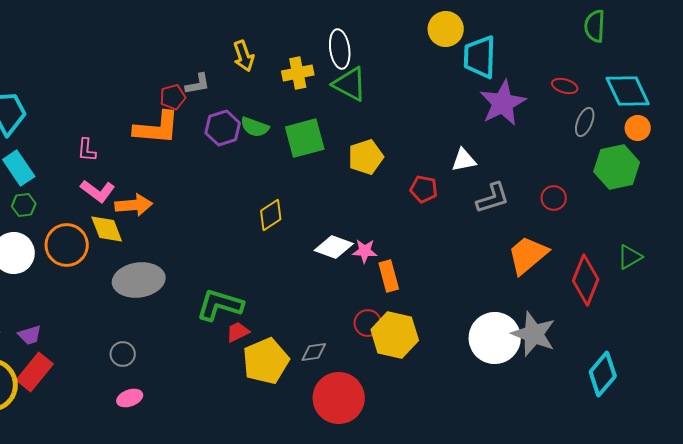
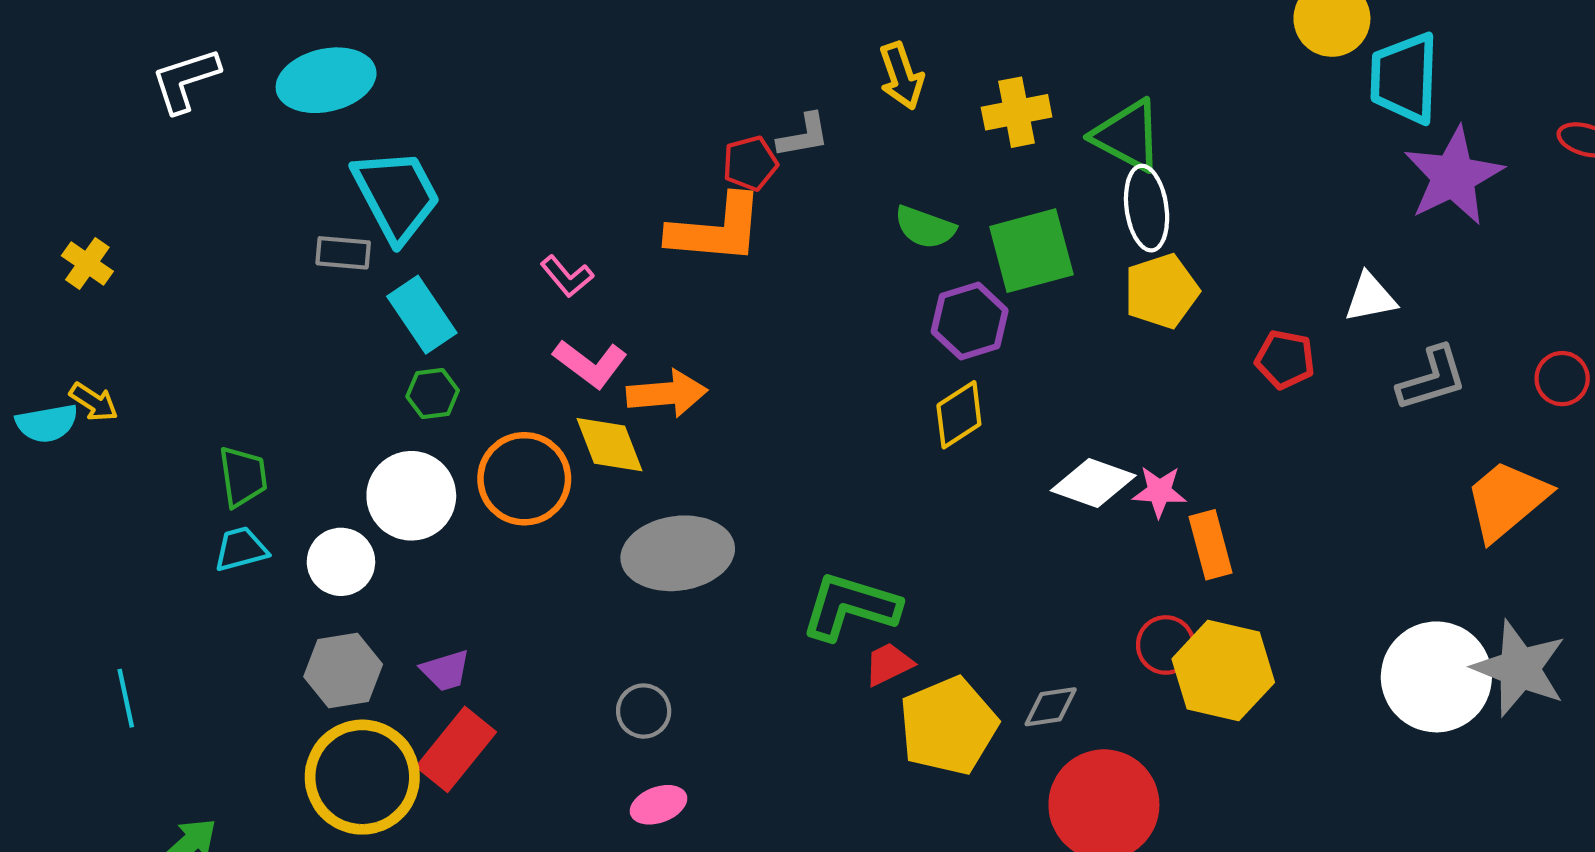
white ellipse: (340, 49) -> (1147, 208), moved
purple hexagon: (223, 128) -> (970, 321), moved
pink L-shape: (87, 150) -> (567, 276), turned -45

